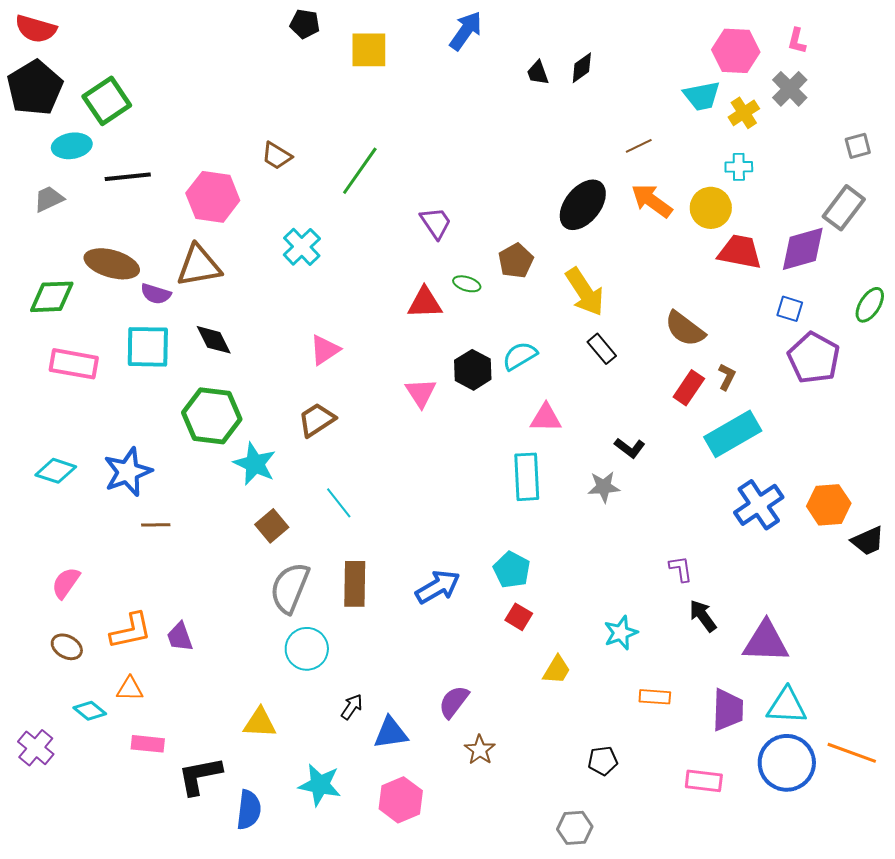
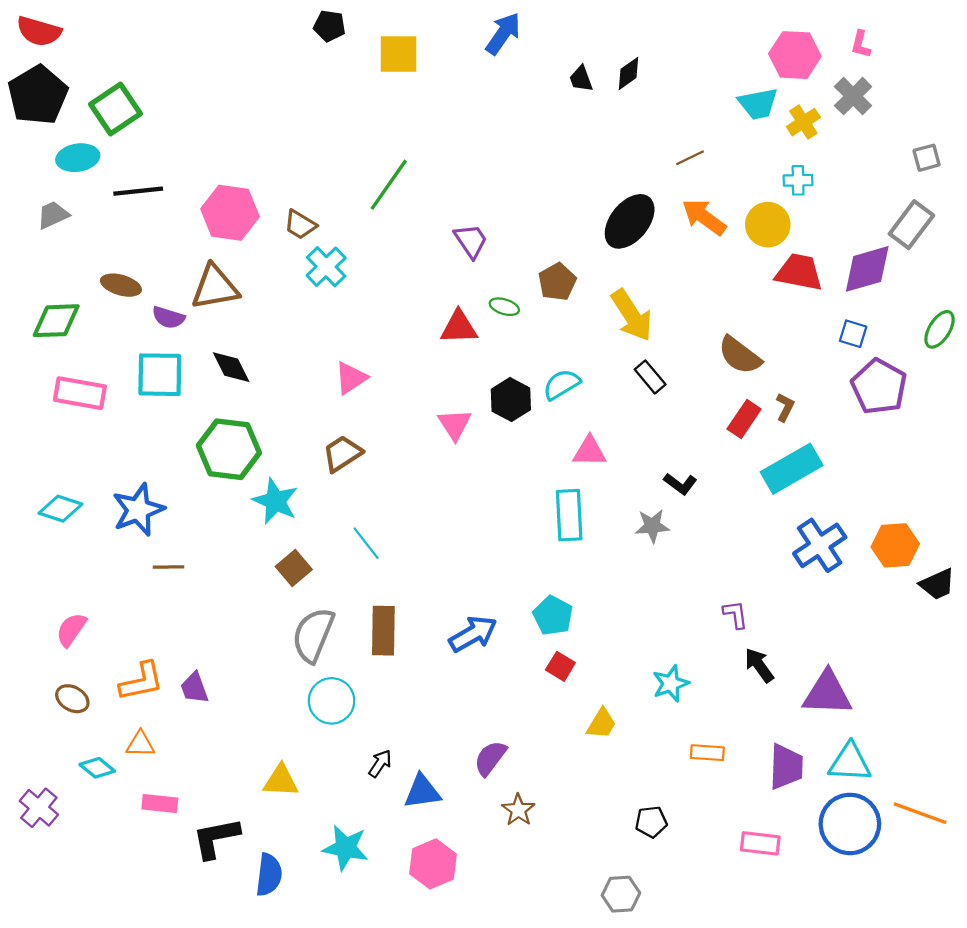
brown trapezoid: (277, 156) -> (300, 225), moved
brown ellipse: (112, 264) -> (121, 285), size x0.7

